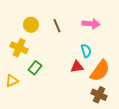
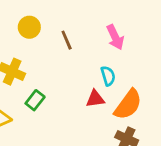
pink arrow: (91, 24) -> (115, 37), turned 60
yellow circle: (31, 25) -> (29, 27), moved

